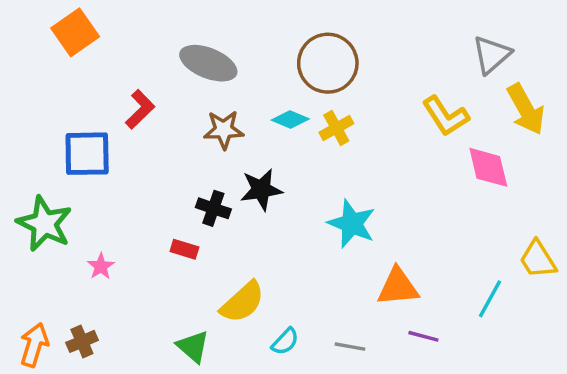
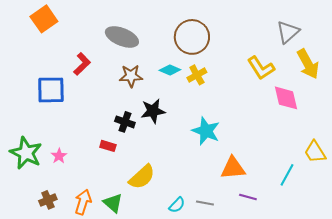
green star: (44, 224) -> (26, 153), moved
cyan semicircle: (285, 341) -> (177, 205), moved
orange arrow: (34, 345) -> (83, 202), moved

